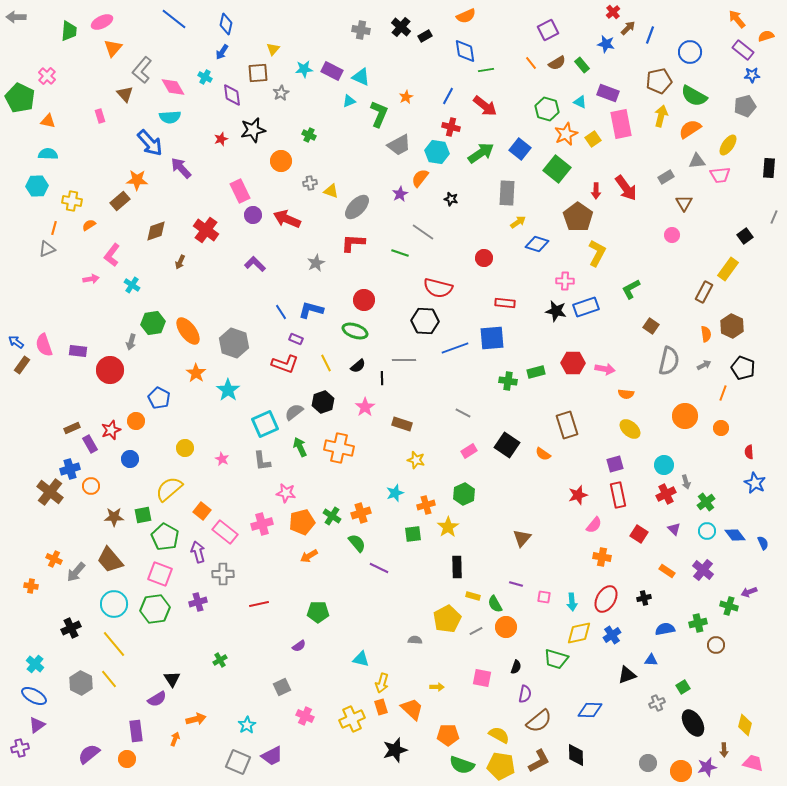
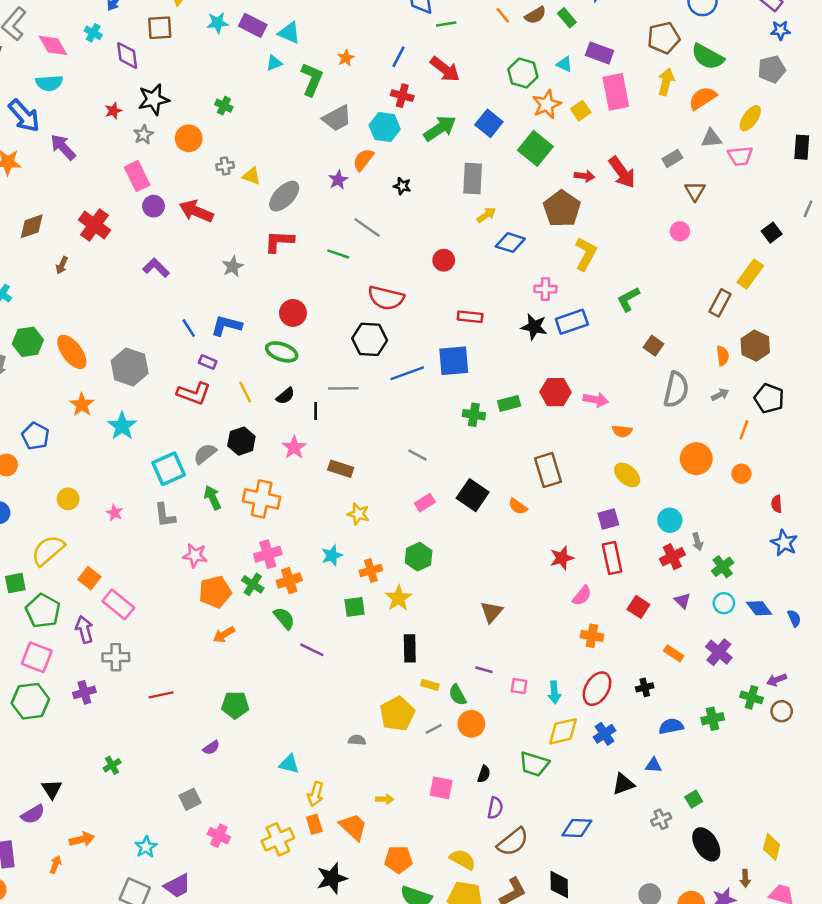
gray star: (281, 93) -> (143, 135), moved
red arrow: (596, 191) -> (584, 176), turned -84
pink cross: (262, 524) -> (268, 554), moved
brown circle: (716, 645) -> (782, 711), moved

